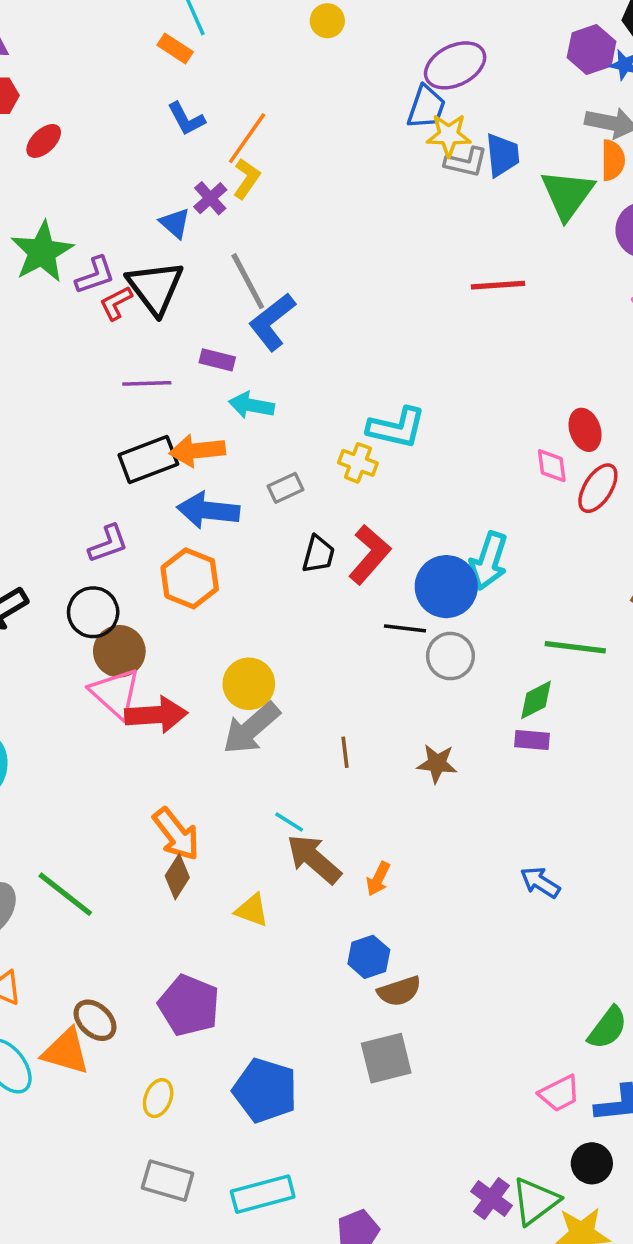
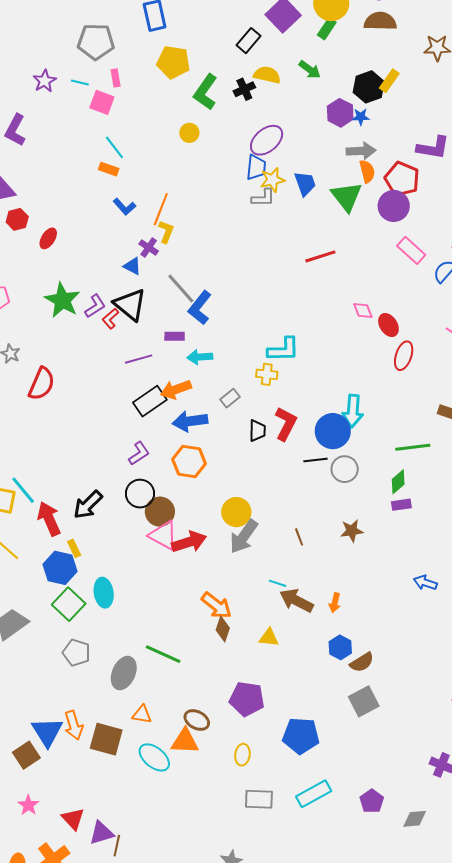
gray L-shape: (466, 162) -> (263, 198), moved
pink diamond: (552, 466) -> (363, 310), moved

